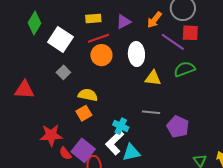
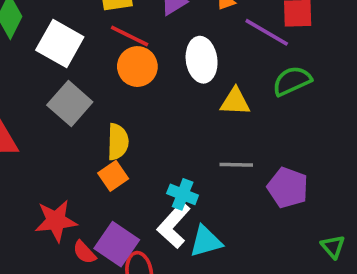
red line: (98, 38) -> (130, 36), turned 50
gray square: (63, 72) -> (70, 104), size x1.6
yellow semicircle: (88, 95) -> (118, 142), turned 84

